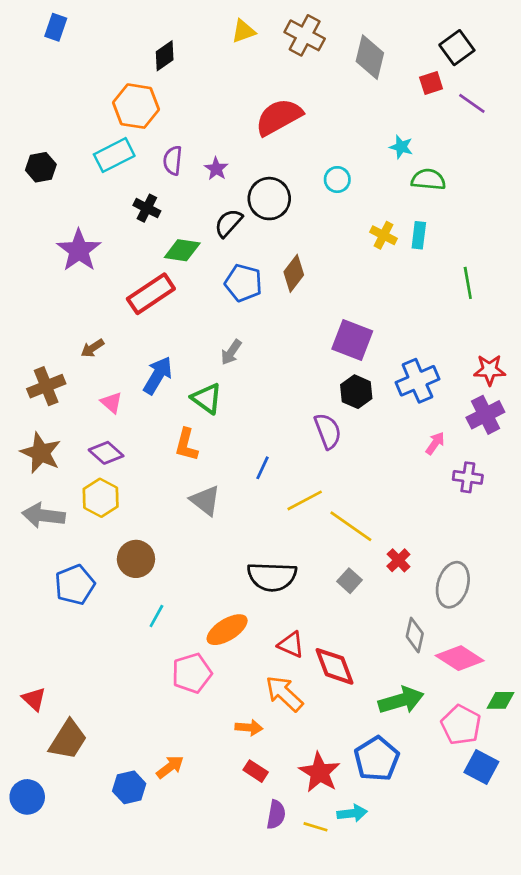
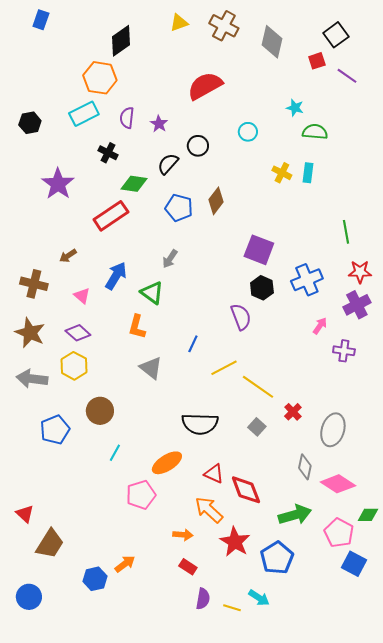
black diamond: (165, 56) -> (121, 41), size x1.4
black circle: (269, 199) -> (198, 146), size x0.7
green line: (468, 283) -> (346, 232), moved
brown cross: (46, 386) -> (34, 284), turned 36
red star: (320, 772) -> (235, 542), moved
blue circle: (27, 797) -> (29, 597), moved
cyan arrow: (352, 813) -> (259, 598), turned 40

